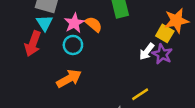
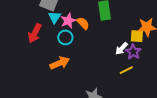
cyan triangle: (45, 23) -> (54, 17), moved
yellow square: (165, 33) -> (137, 36), turned -32
yellow line: (140, 94) -> (126, 70), moved

